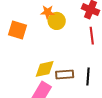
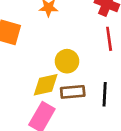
yellow circle: (57, 21) -> (67, 61), moved

